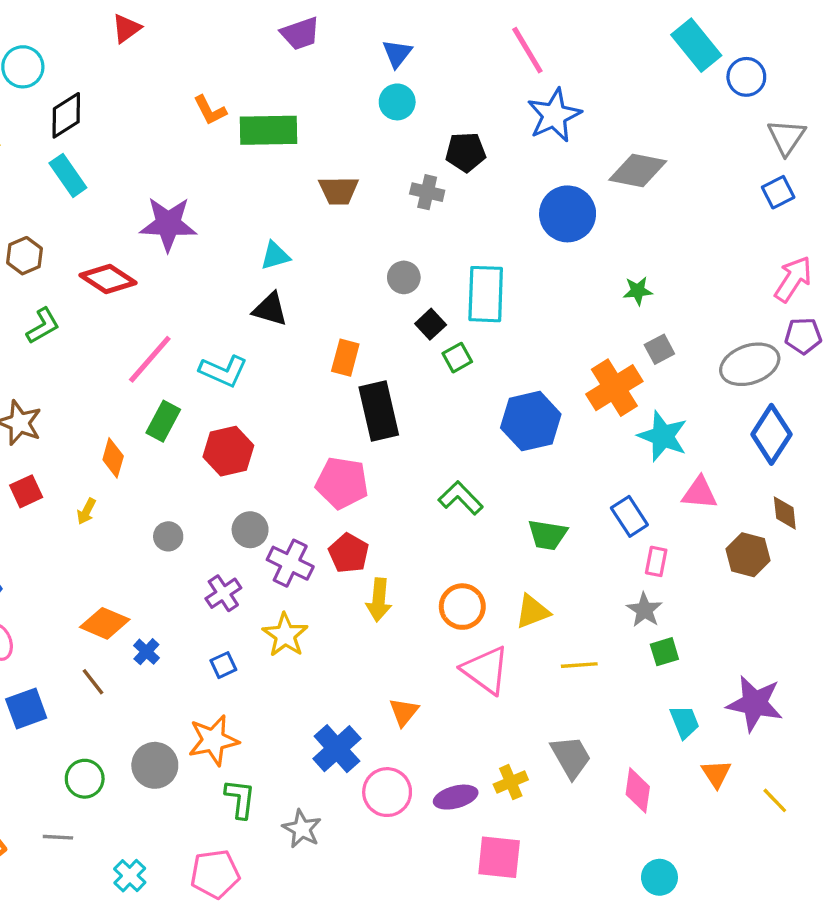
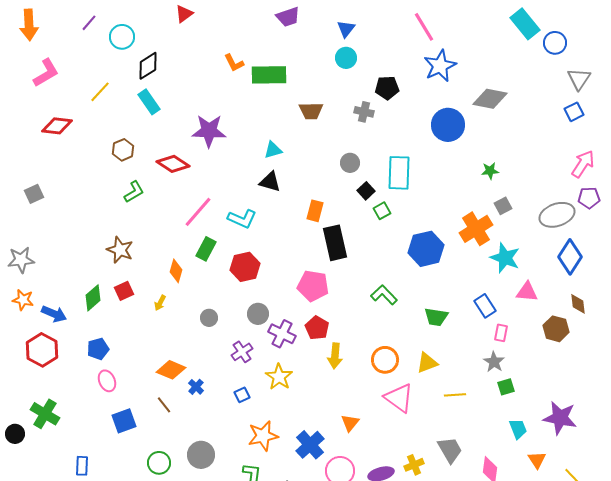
orange star: (213, 740) -> (263, 436), moved

